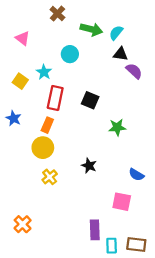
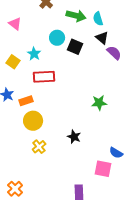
cyan semicircle: (116, 33) -> (98, 19), turned -56
black triangle: (121, 54) -> (102, 38), turned 32
red rectangle: (55, 98) -> (44, 77), turned 75
black square: (90, 100) -> (75, 47), moved
orange rectangle: (47, 125) -> (26, 101), moved, turned 48
blue semicircle: (136, 175) -> (116, 153), moved

